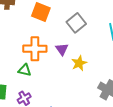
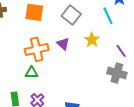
yellow star: (79, 63) -> (92, 40), moved

